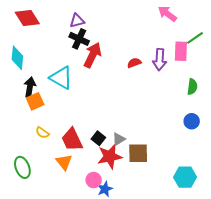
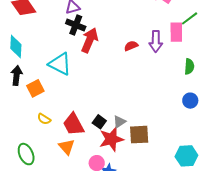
black arrow: (30, 87) -> (17, 75), moved

